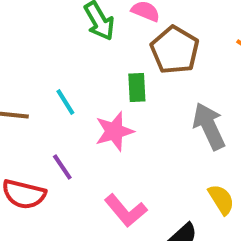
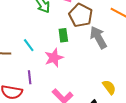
gray arrow: (209, 126) -> (98, 37), moved
purple line: (62, 167) -> (30, 77), turned 32

